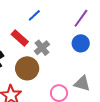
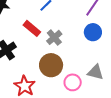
brown circle: (27, 68) -> (51, 65), moved

